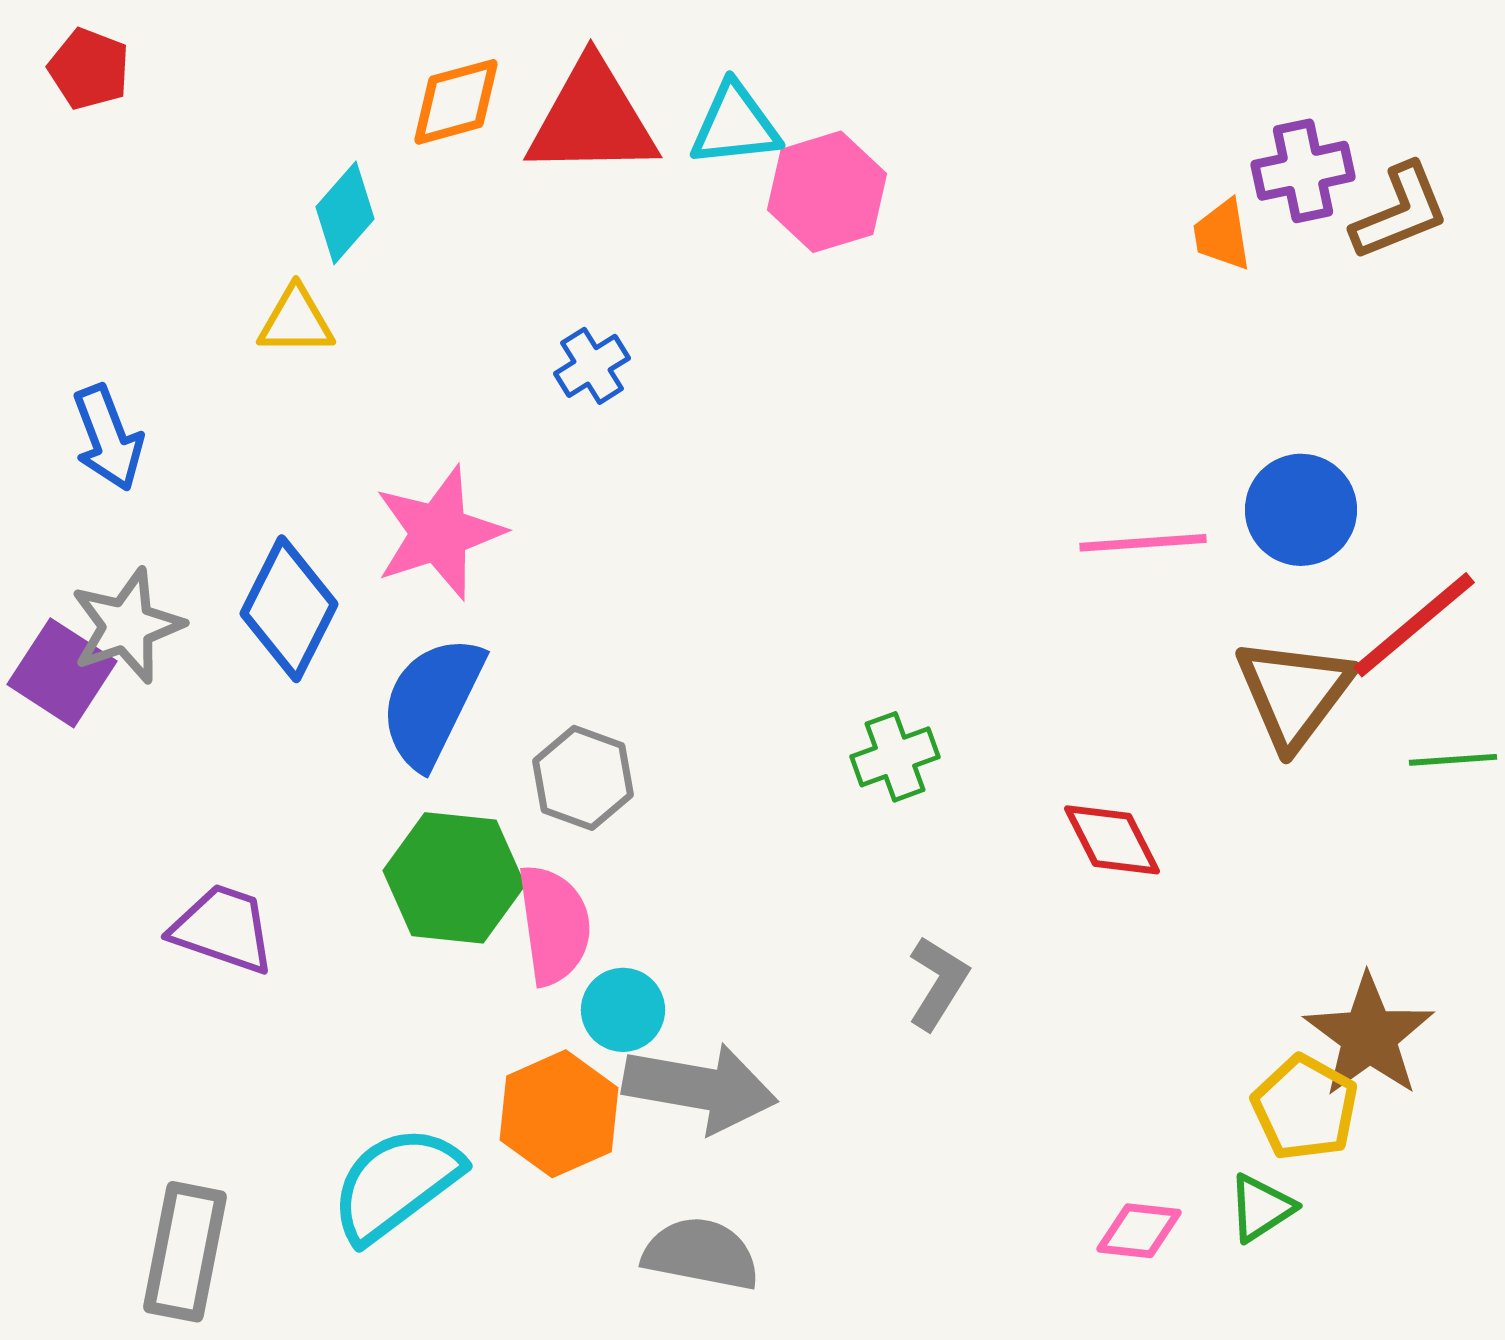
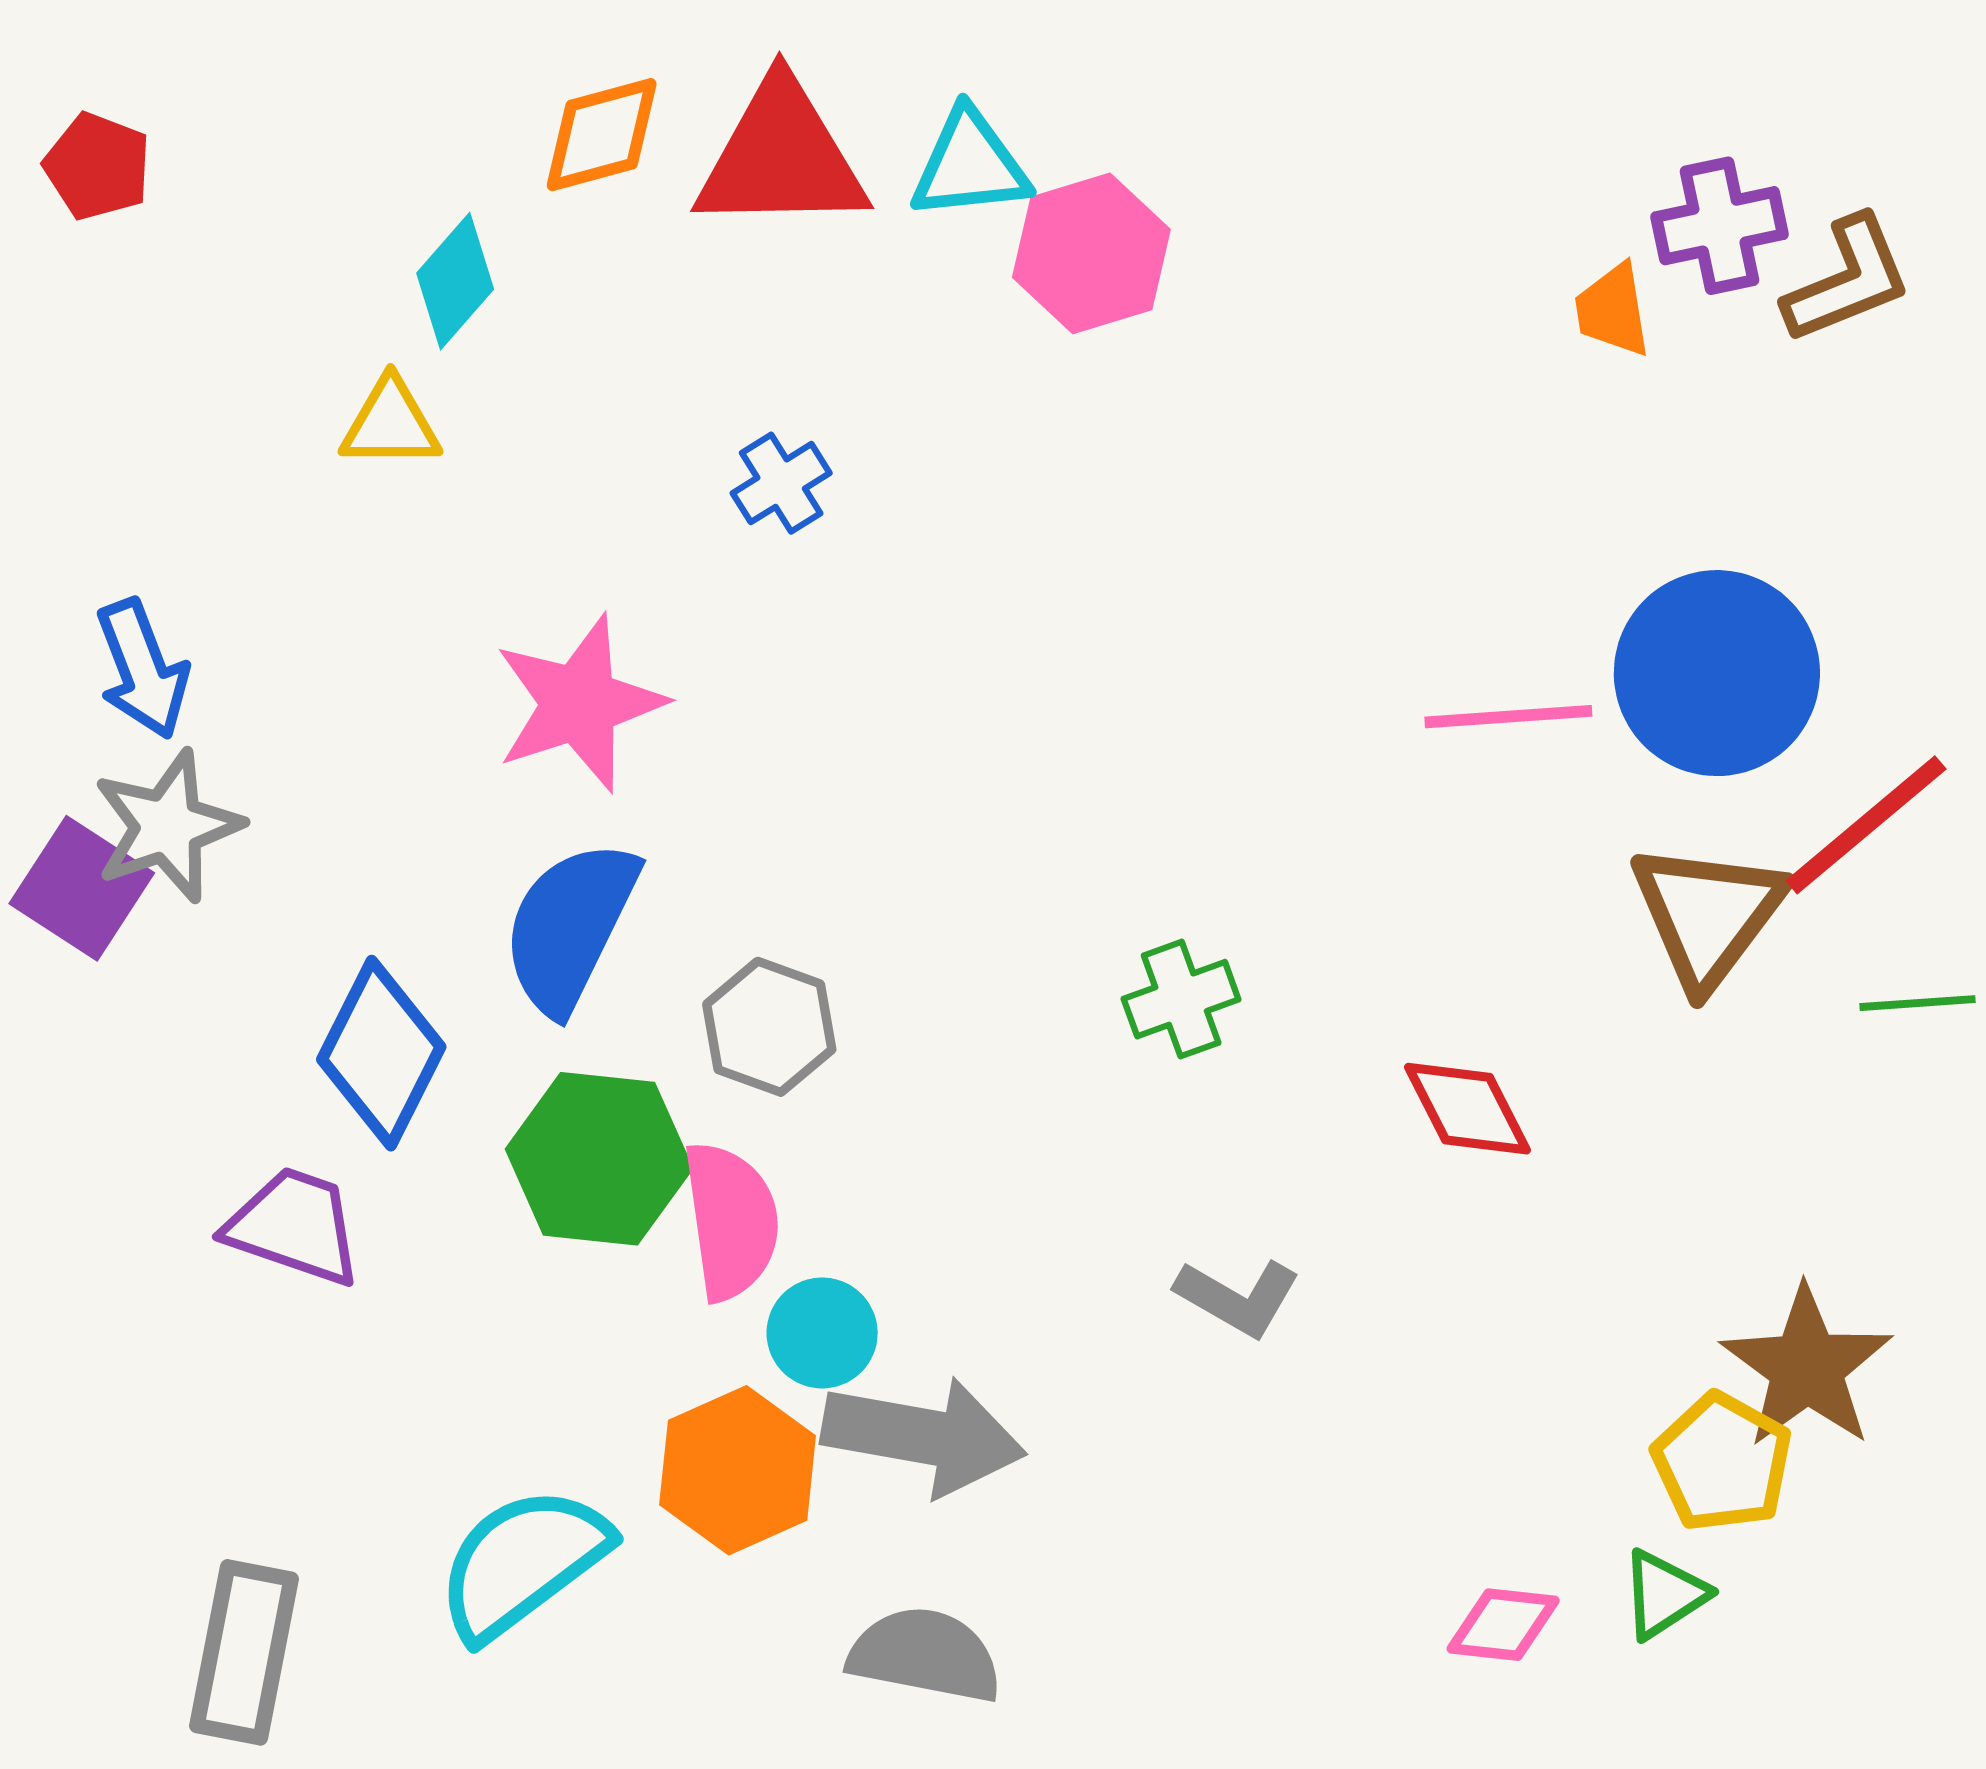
red pentagon: (89, 69) -> (98, 166), moved
blue arrow: (108, 438) -> (142, 669), moved
blue circle: (1301, 510) -> (1717, 673), size x1.4
blue diamond: (289, 609) -> (381, 1053), moved
gray L-shape: (938, 983) -> (1238, 1297), turned 88

